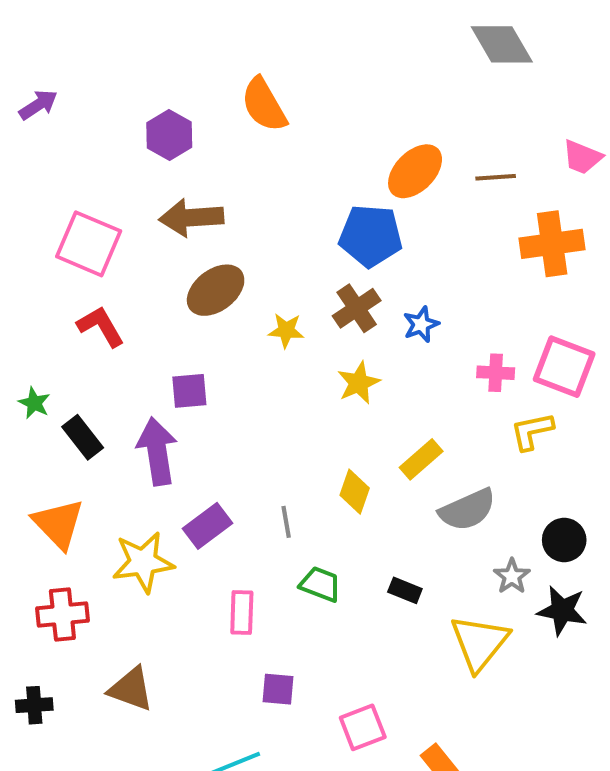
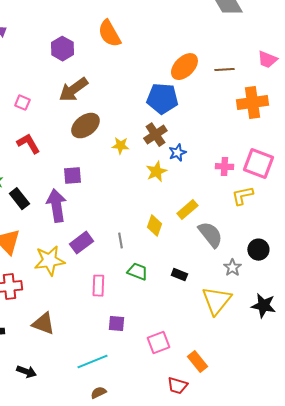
brown arrow: (191, 218) -> (73, 90), turned -32
pink square: (89, 244) -> (22, 103), size x0.5
blue star: (421, 324) -> (177, 153), moved
gray semicircle: (467, 510) -> (210, 235), turned -104
black star: (562, 610) -> (263, 306), moved

